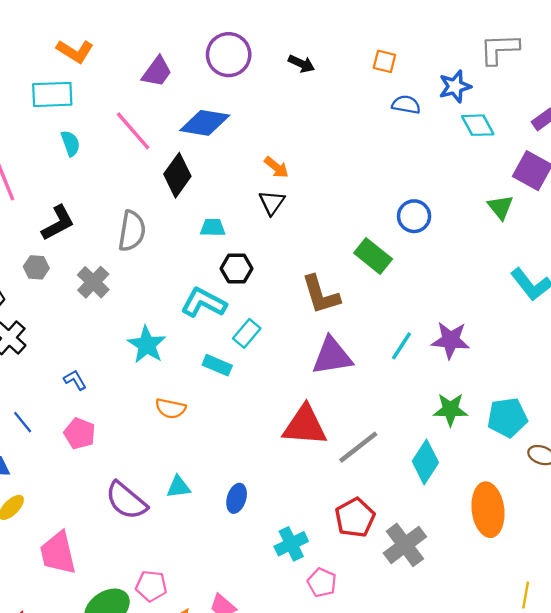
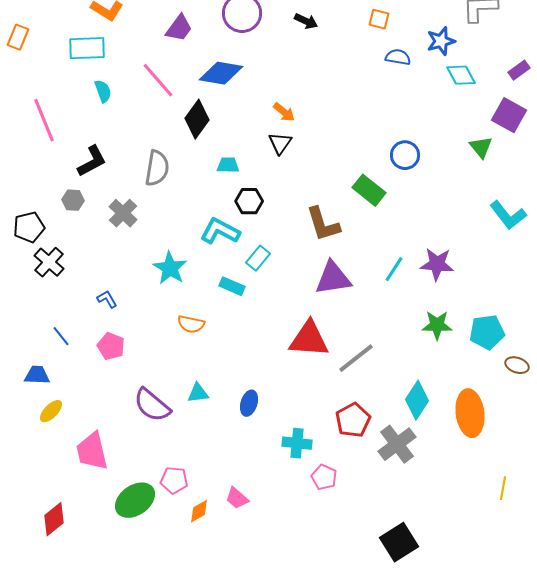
cyan diamond: (425, 462) -> (417, 400), moved
cyan cross: (291, 544) -> (297, 443), turned 32

